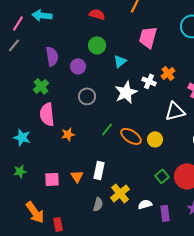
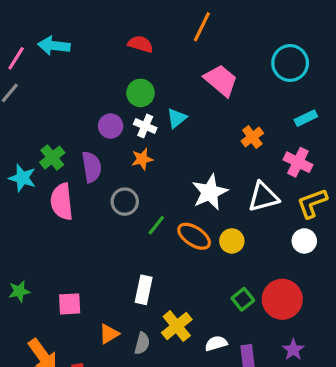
pink trapezoid: (148, 37) -> (221, 80), turned 115
purple semicircle: (52, 56) -> (92, 167), moved
white cross: (149, 81) -> (145, 126), moved
white star: (126, 92) -> (210, 192), moved
gray circle: (87, 96) -> (125, 202), moved
orange star: (68, 134) -> (142, 159), moved
cyan star: (22, 137) -> (22, 178), moved
orange triangle: (77, 176) -> (109, 334), moved, turned 32

